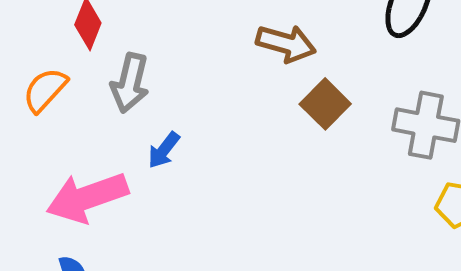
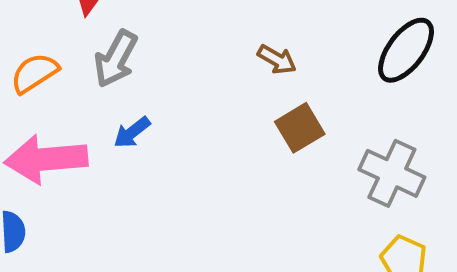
brown arrow: (286, 43) -> (277, 59), size x0.7
orange semicircle: (45, 90) -> (34, 73), moved

